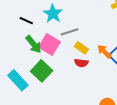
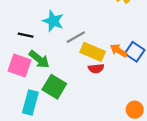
pink square: (50, 44) -> (20, 65), moved
yellow rectangle: (81, 48) -> (93, 52), size x1.5
cyan rectangle: (18, 80) -> (30, 103), turned 70

